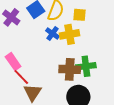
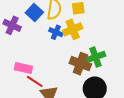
pink rectangle: (13, 62) -> (23, 68), turned -30
brown cross: (70, 69) -> (80, 64), turned 30

